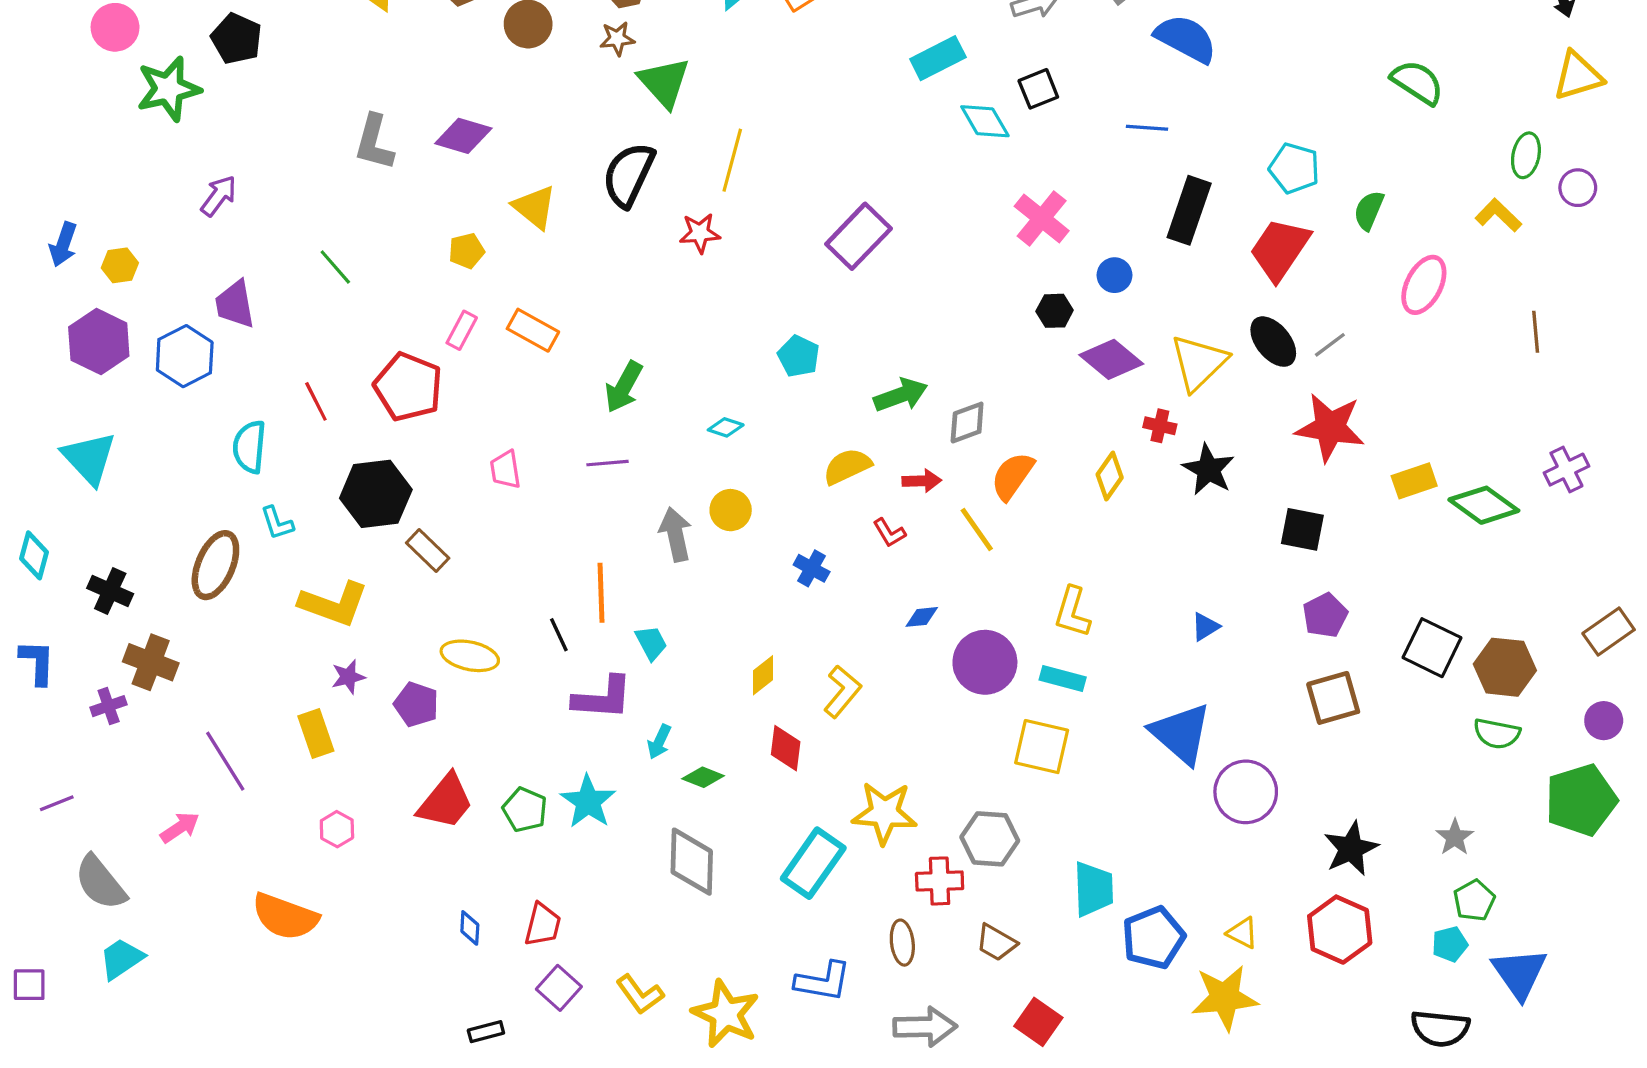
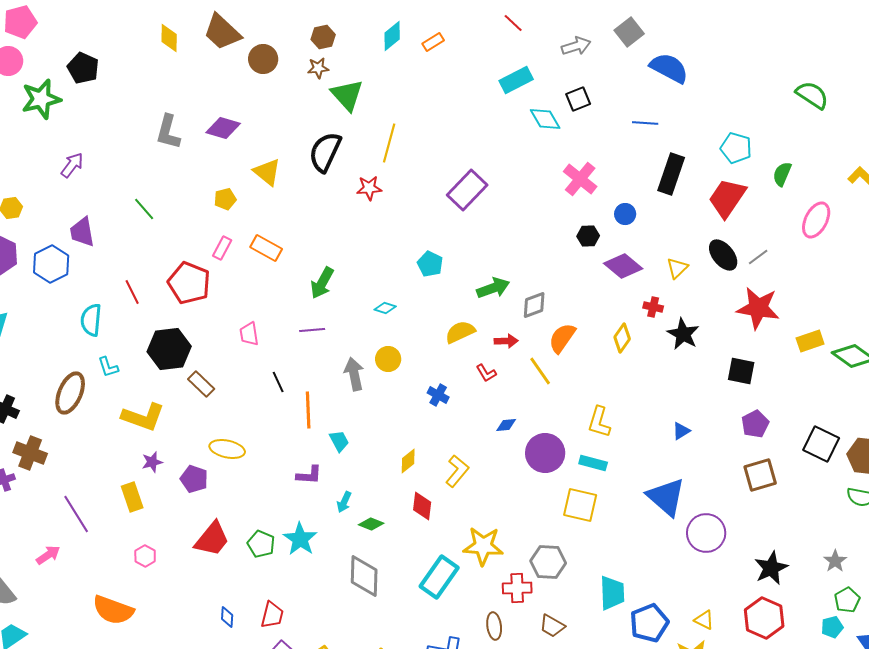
yellow triangle: (1199, 363) -> (677, 268), size x0.6
black line: (559, 635) -> (278, 382), moved
purple L-shape: (603, 698) -> (309, 475), size x0.7

